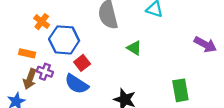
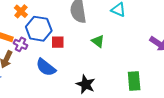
red square: (82, 63) -> (58, 42), moved, turned 32
purple cross: (45, 72) -> (20, 44), moved

